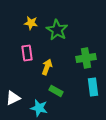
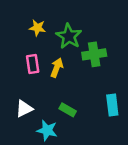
green cross: (86, 58) -> (94, 54), moved
yellow arrow: (47, 67) -> (57, 68), moved
white triangle: (13, 98) -> (24, 109), moved

